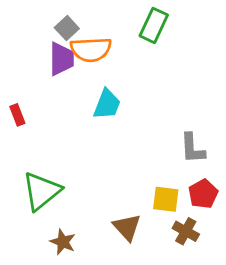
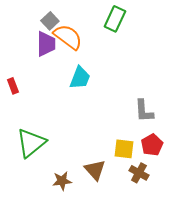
orange semicircle: (91, 49) -> (68, 37), turned -140
brown star: (63, 242) -> (62, 181), moved, turned -30

